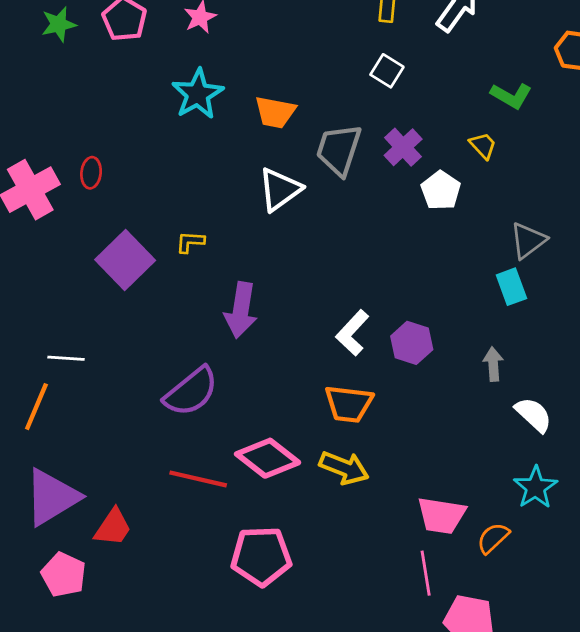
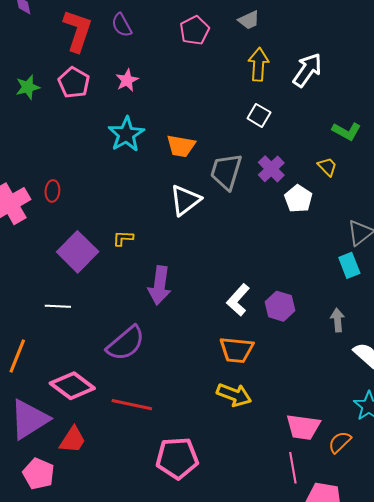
white line: (66, 358) -> (58, 306), moved
pink diamond: (268, 458) -> (72, 386), moved

